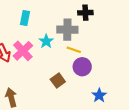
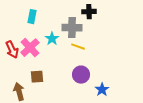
purple circle: (82, 67) -> (81, 75), moved
brown square: (58, 81) -> (37, 77), moved, turned 32

